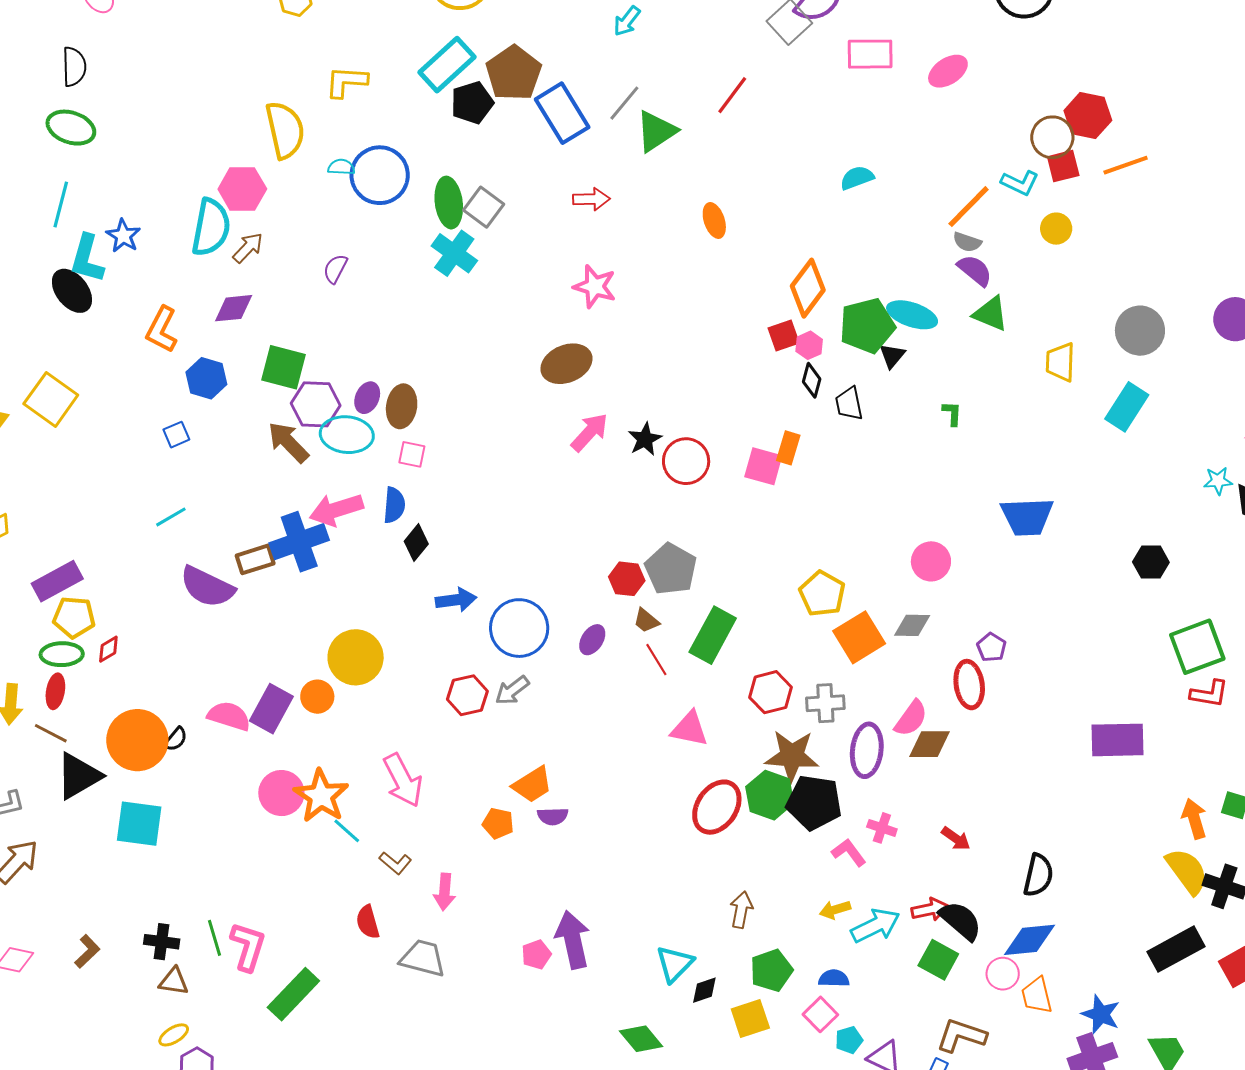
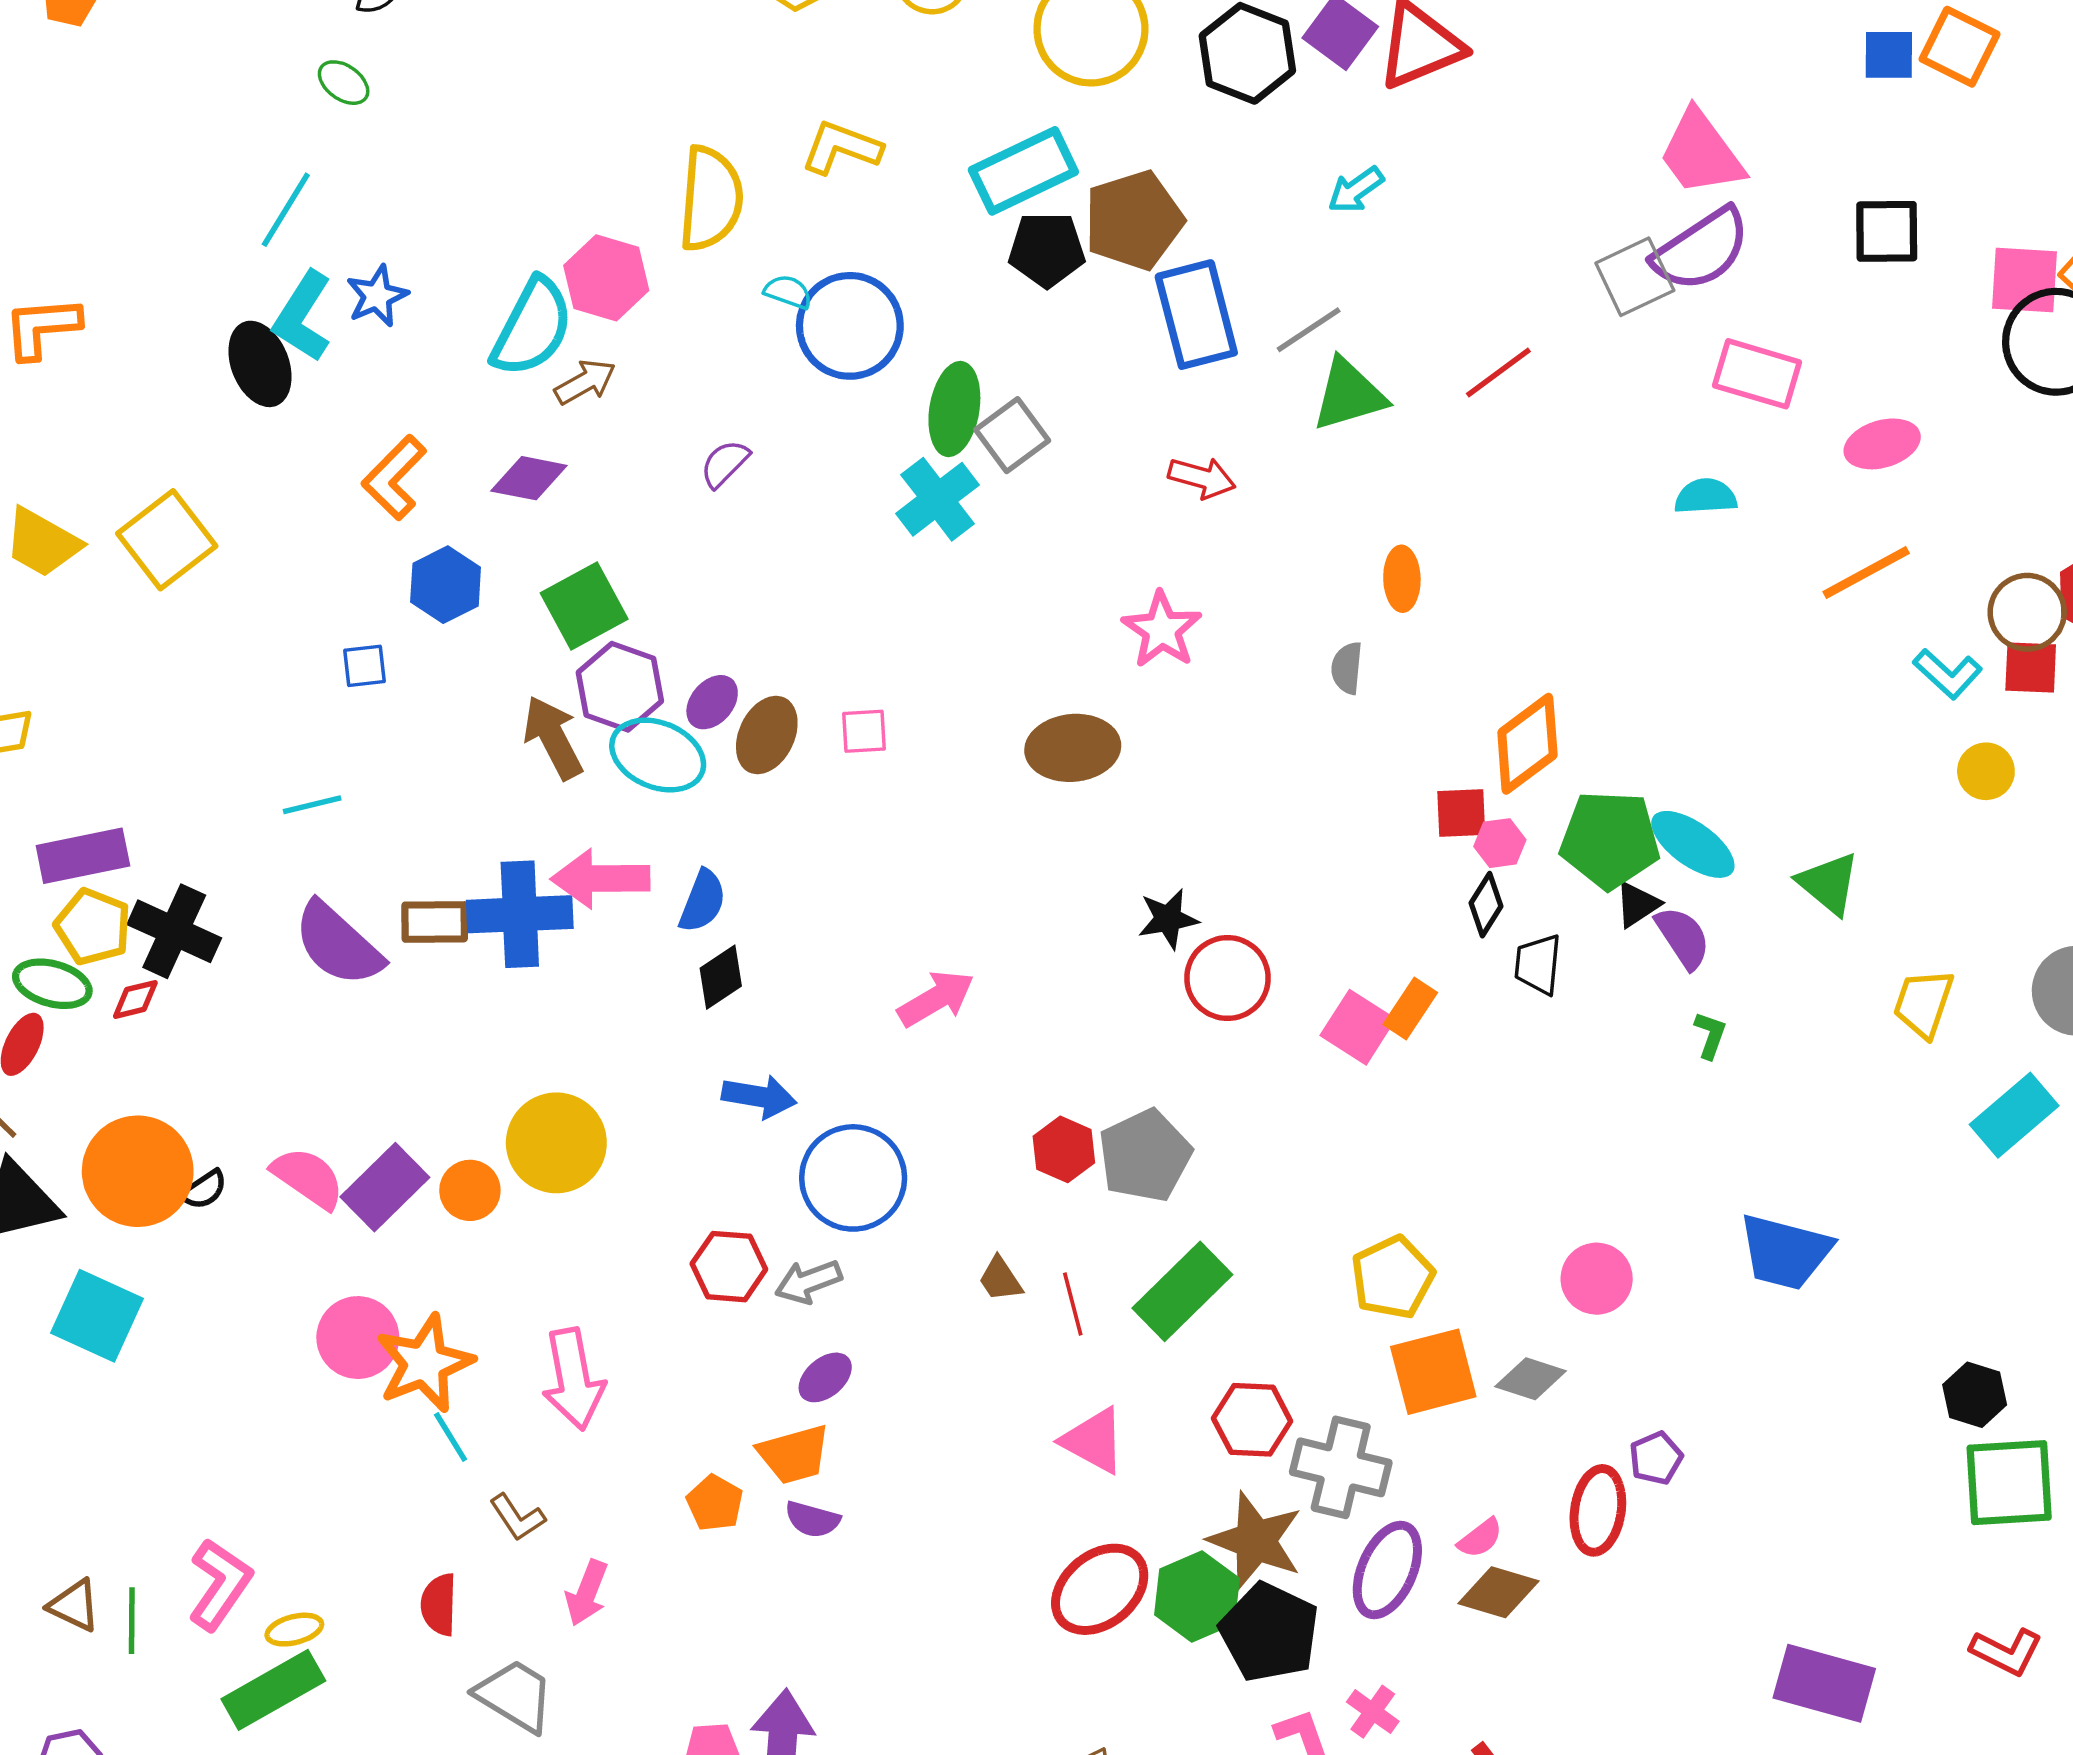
green ellipse: (71, 128) -> (344, 83), size x0.6
cyan semicircle: (857, 178) -> (1706, 496), moved
orange line: (969, 207) -> (1866, 573), moved
gray semicircle: (967, 242) -> (1347, 668), moved, turned 60
purple semicircle: (975, 270) -> (1683, 938), moved
green square: (284, 367) -> (584, 606), turned 30
pink arrow: (590, 432) -> (936, 999), moved
pink square: (412, 454) -> (864, 731), moved, turned -32
brown trapezoid: (646, 621) -> (1000, 1279), moved
purple ellipse: (592, 640) -> (825, 1377), moved
green square: (1197, 647) -> (2009, 1483), moved
gray cross: (825, 703) -> (1341, 1467), size x1.4
pink semicircle: (911, 718) -> (1480, 1538), size x0.7
green line: (214, 938) -> (132, 1621), moved
black cross: (162, 942) -> (174, 931), moved, size x1.4
yellow ellipse: (174, 1035) -> (294, 1630), moved

